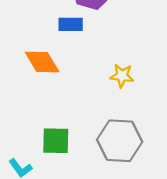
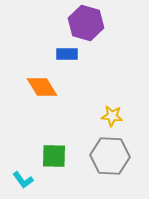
yellow star: (122, 76) -> (112, 116), moved

